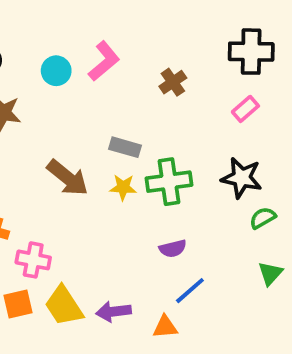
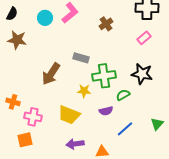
brown arrow: (68, 178) -> (51, 74), turned 85
yellow star: (123, 187) -> (84, 91), moved
green semicircle: (263, 218) -> (123, 95), moved
blue line: (190, 291) -> (125, 129), moved
yellow trapezoid: (64, 306) -> (69, 115), moved, turned -35

